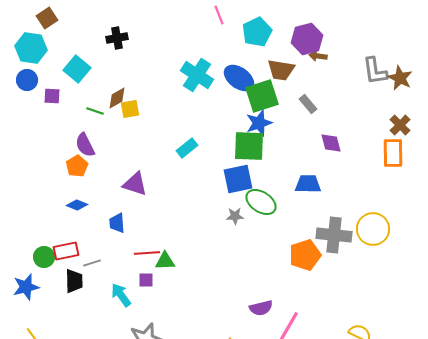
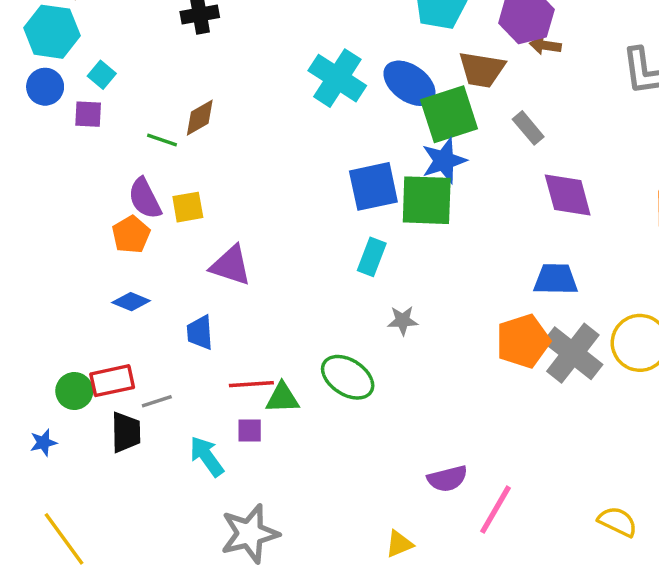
cyan square: (77, 69) -> (102, 75), moved, size x0.6
yellow square: (130, 109) -> (188, 207), moved
purple diamond: (331, 143) -> (568, 195), size x1.4
cyan rectangle: (187, 148) -> (372, 257), moved, turned -30
blue square: (238, 179) -> (373, 186), moved
blue trapezoid: (308, 184) -> (556, 279), moved
green ellipse: (261, 202) -> (348, 377), moved
gray cross: (334, 235) -> (573, 353), turned 32
orange pentagon: (305, 255) -> (523, 341), moved
blue star: (26, 287) -> (43, 443), size x0.6

